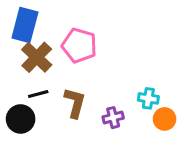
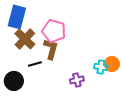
black line: (38, 94) -> (35, 64), moved
brown L-shape: (75, 103) -> (51, 49), moved
orange circle: (165, 119) -> (112, 64), moved

